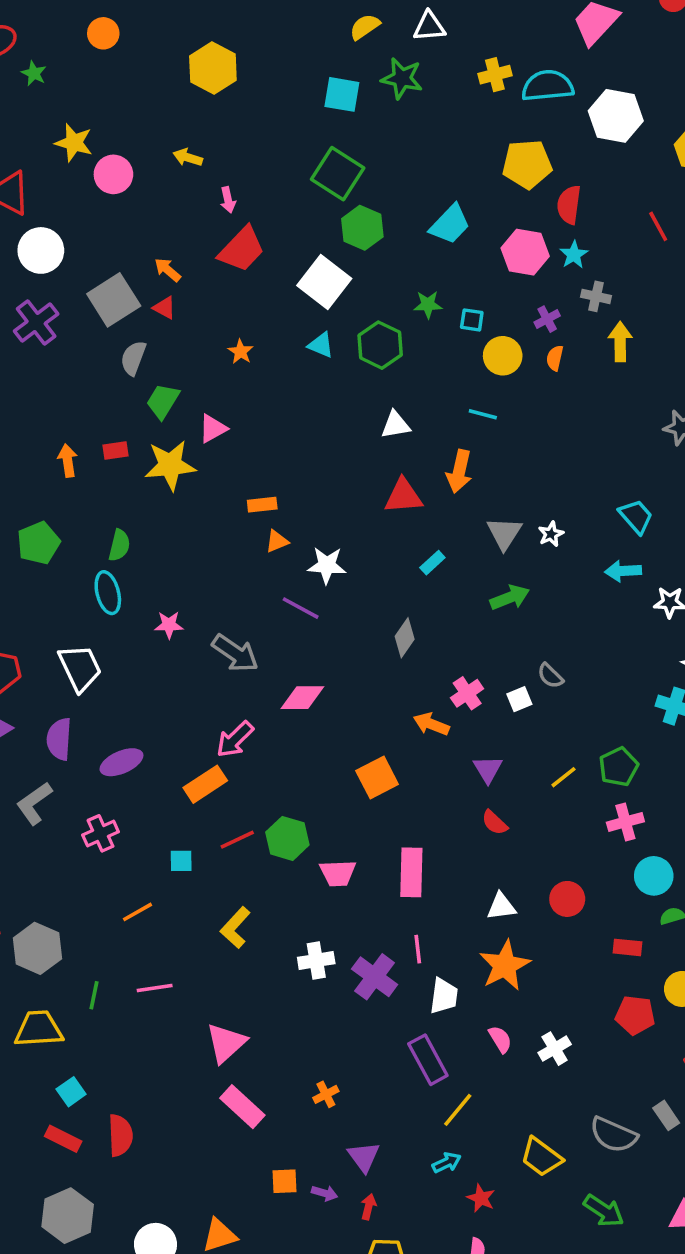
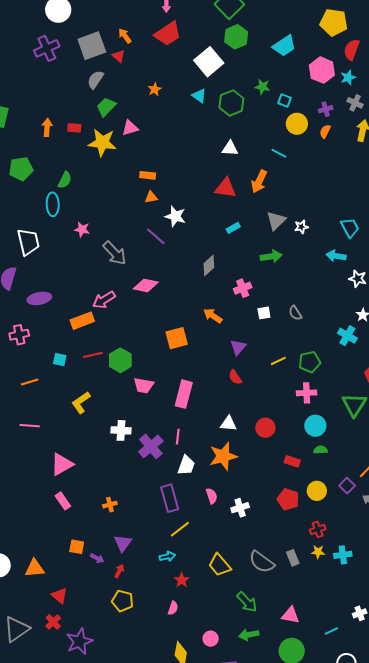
gray semicircle: (550, 676) -> (295, 313), moved
pink cross: (467, 693) -> (243, 288), moved
pink rectangle: (242, 1107) -> (63, 501), size x0.7

